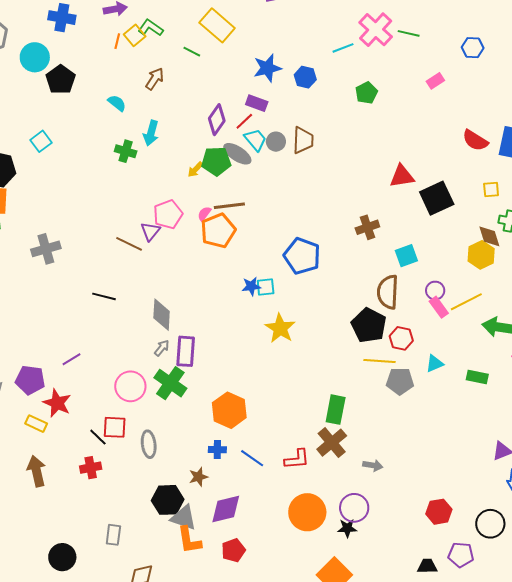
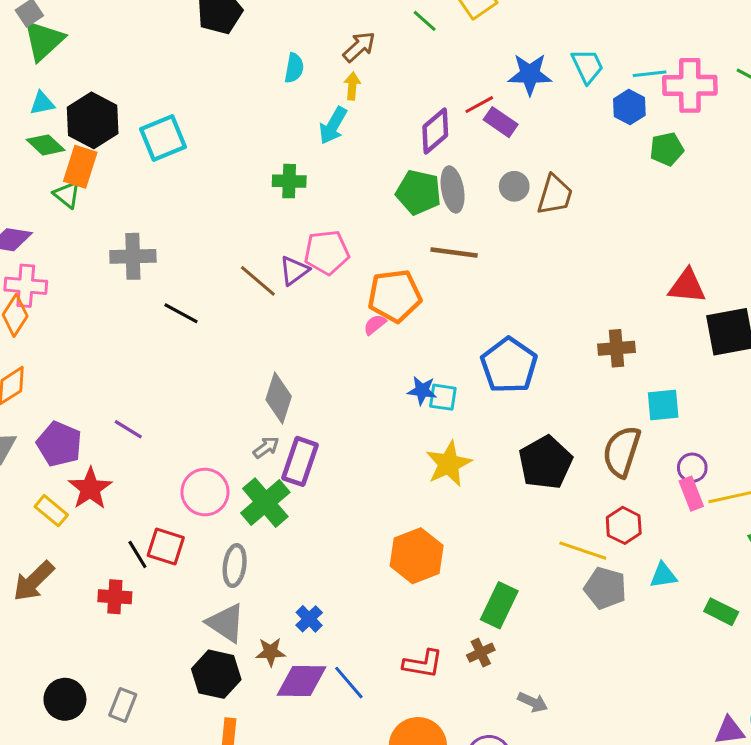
pink cross: (376, 30) -> (690, 85), moved, turned 32
blue hexagon: (305, 77) -> (629, 107), moved
cyan semicircle: (117, 103) -> (294, 68), turned 48
red line: (244, 121) -> (479, 105), moved
cyan trapezoid: (255, 140) -> (587, 66), moved
cyan square: (41, 141) -> (163, 138), moved, size x1.4
green cross: (126, 151) -> (289, 181), moved, turned -30
gray ellipse: (237, 154) -> (453, 189), turned 32
yellow arrow: (195, 170) -> (352, 86), moved, turned 126
brown line: (229, 206) -> (454, 253), moved
pink semicircle: (204, 214) -> (375, 325), moved
black line: (104, 296) -> (181, 313), moved
black pentagon: (369, 325) -> (545, 462), moved
purple line: (71, 359) -> (128, 429), turned 48
orange hexagon: (229, 410) -> (417, 556), moved
brown cross: (332, 443) -> (481, 653), size x0.6
gray ellipse: (149, 444) -> (235, 566), moved
blue cross: (217, 450) -> (309, 619), turned 30
blue line: (252, 458) -> (349, 683), moved
brown arrow: (37, 471) -> (34, 581), turned -136
purple diamond: (226, 509) -> (302, 681), moved
gray triangle: (184, 518) -> (226, 623), moved
black circle: (62, 557) -> (65, 699), moved

